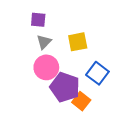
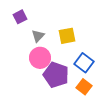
purple square: (38, 20) -> (20, 17), moved, turned -32
orange square: (81, 101) -> (84, 87), moved

